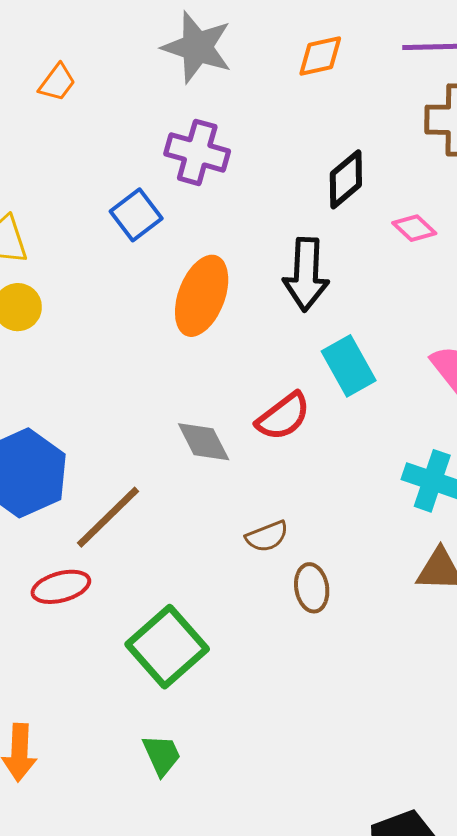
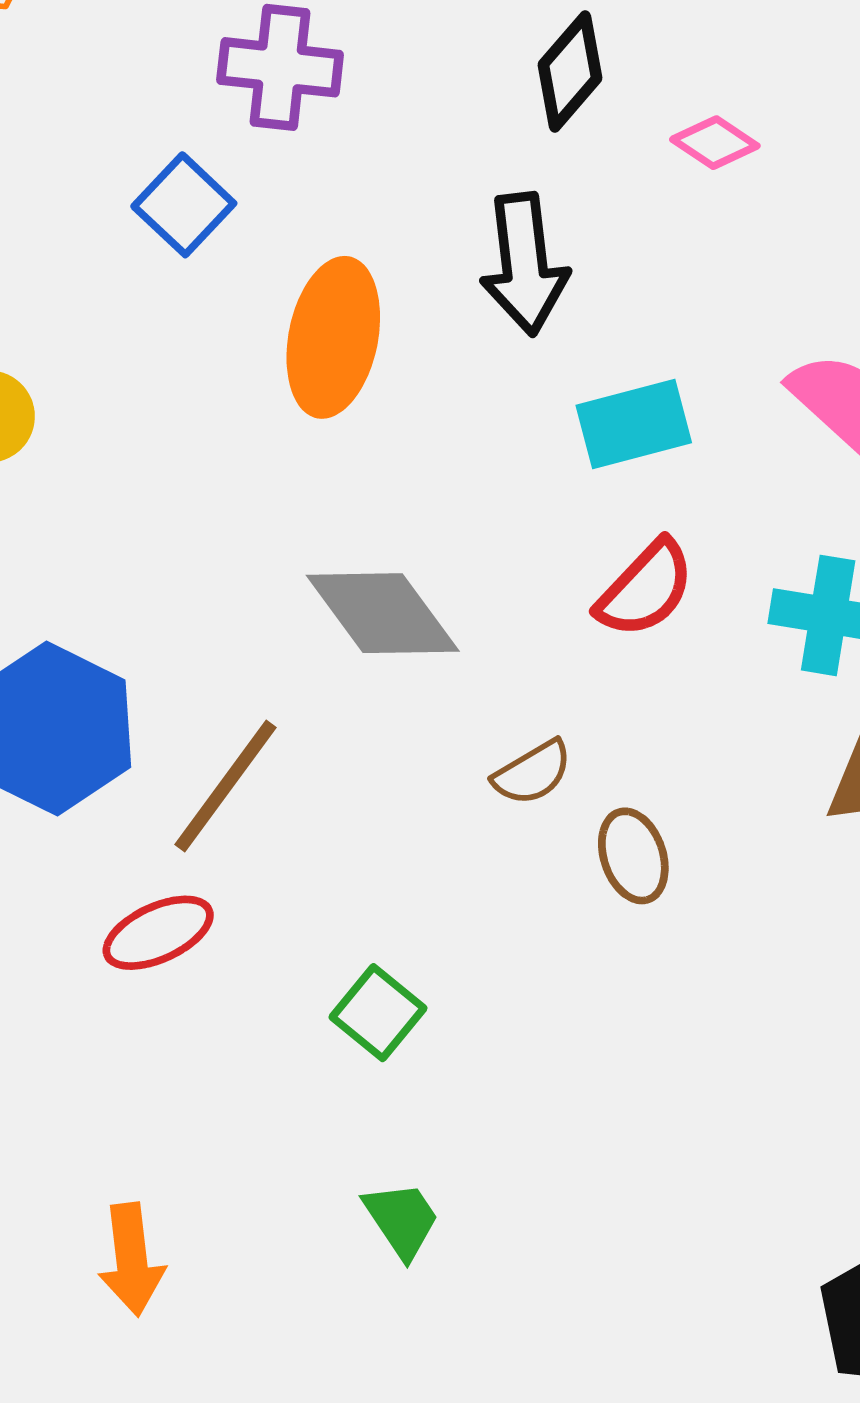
cyan rectangle: (349, 366) -> (634, 424), turned -66
red semicircle: (283, 417) -> (645, 589), moved
gray diamond: (204, 442) -> (383, 613), size x1.4
green square: (167, 647) -> (378, 1013), size x0.6

